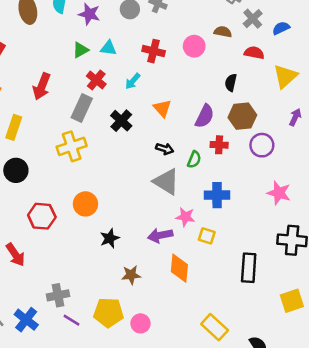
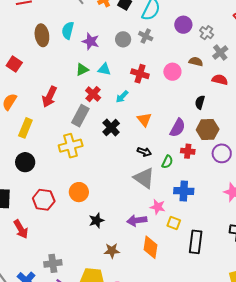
black rectangle: (249, 268) -> (196, 242), moved

